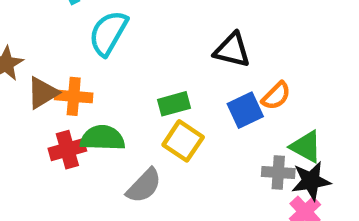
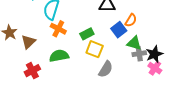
orange cross: (74, 96) -> (58, 29), moved, turned 35
green triangle: (306, 147) -> (134, 43), moved
red cross: (67, 150) -> (32, 71), moved
gray semicircle: (144, 186) -> (106, 69), moved

